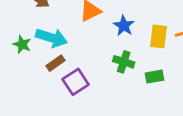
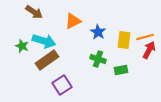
brown rectangle: (55, 63) -> (47, 60), size x1.6
purple square: (76, 82) -> (62, 85), moved

